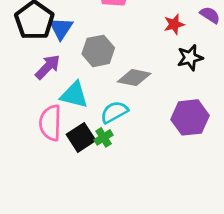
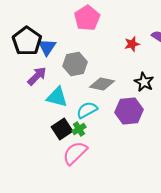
black star: (190, 58) -> (144, 82), moved, turned -30
purple hexagon: (190, 117) -> (129, 111), moved
pink semicircle: (50, 123) -> (75, 153), moved, turned 44

